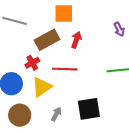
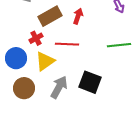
black square: (89, 109) -> (90, 82), turned 30
gray arrow: (56, 114) -> (59, 87), size x1.6

